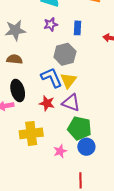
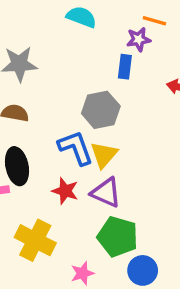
purple star: (51, 24) -> (138, 39), moved
yellow cross: (31, 133) -> (35, 240), turned 30
blue circle: (86, 147) -> (143, 270), moved

